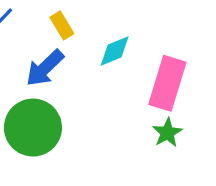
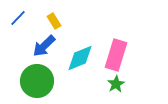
cyan diamond: (115, 51) -> (80, 58), moved, size x1.4

